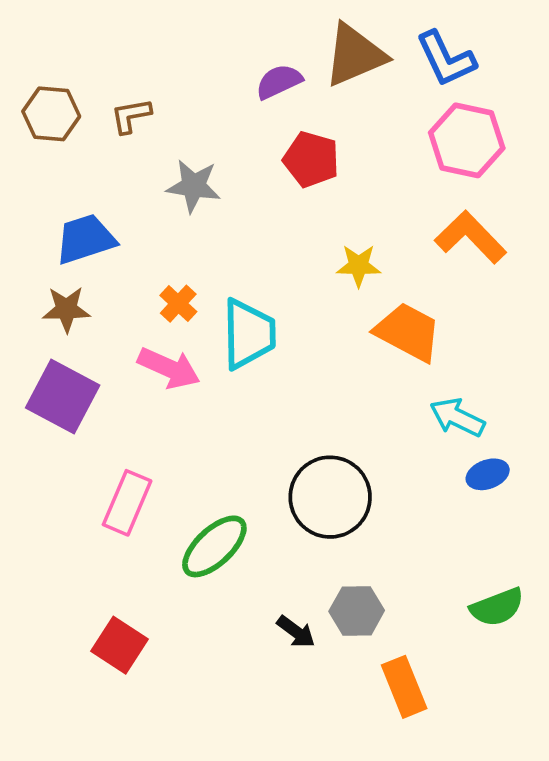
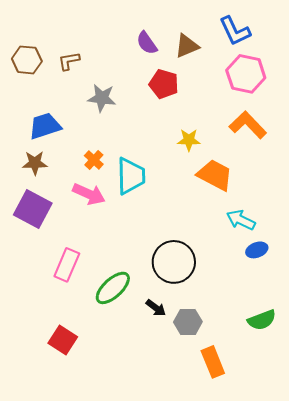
brown triangle: (355, 55) -> (187, 46), moved, size x0.7
purple semicircle: (279, 82) -> (147, 43), turned -100
black arrow: (296, 632) -> (156, 308), moved

